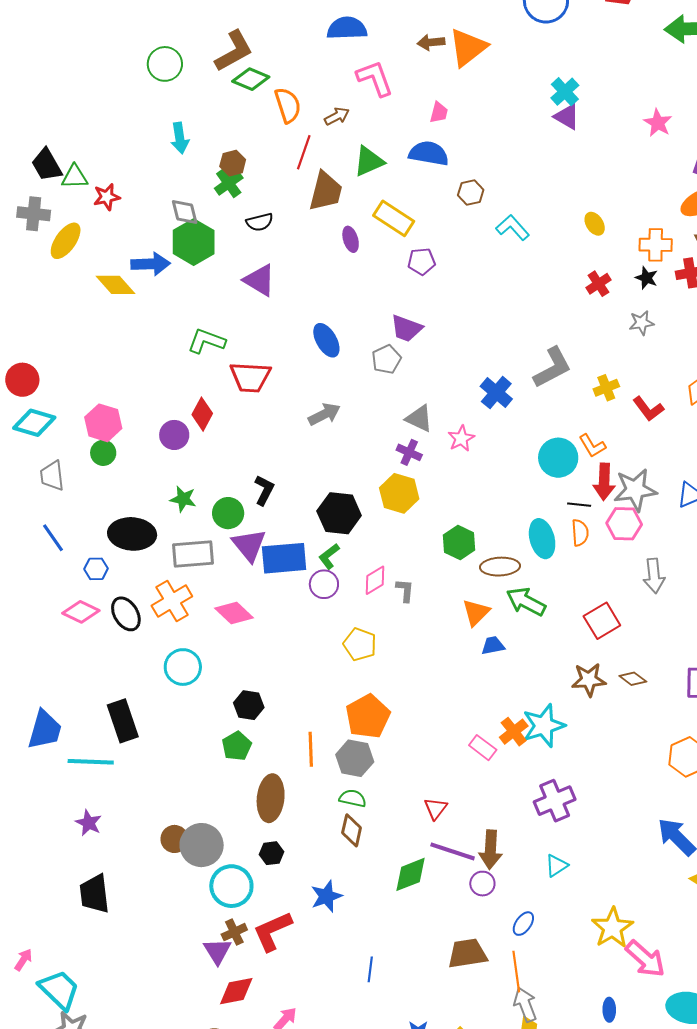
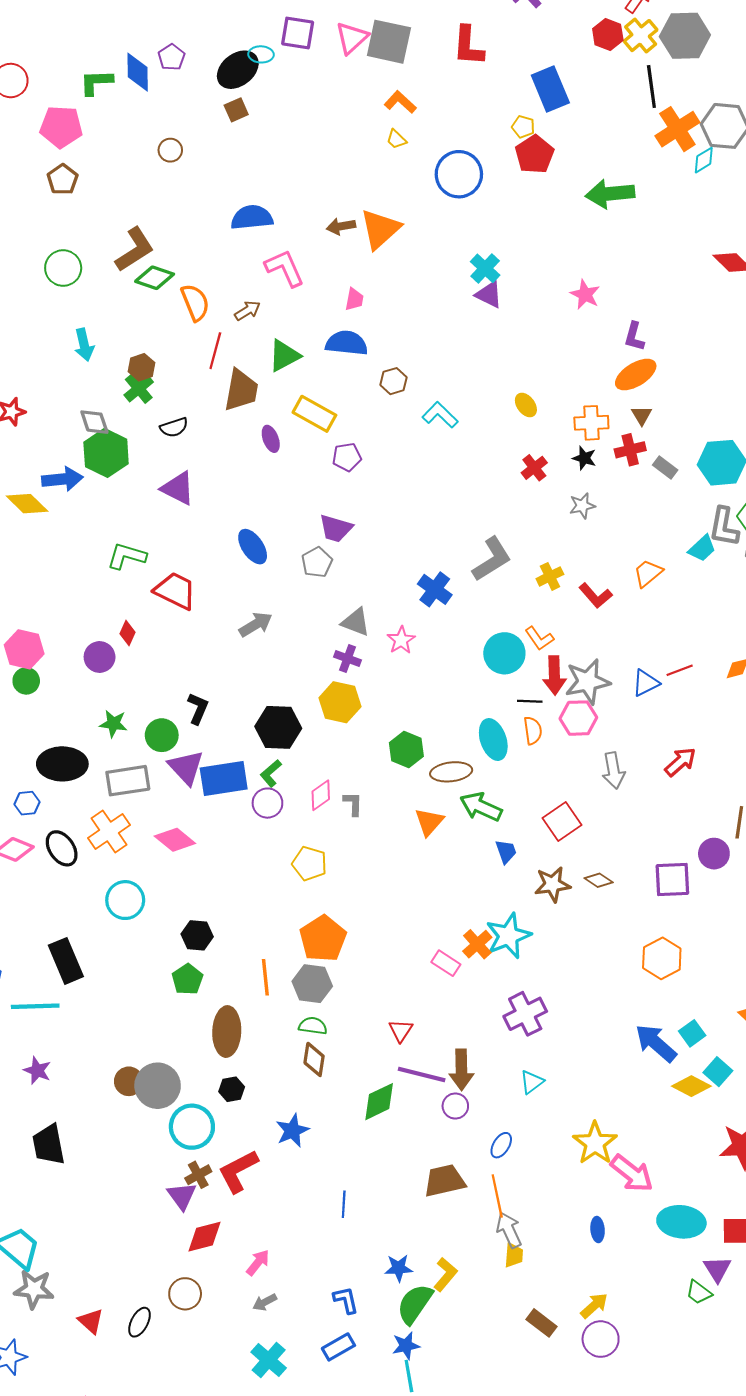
red trapezoid: (250, 377) -> (175, 591), turned -153
red diamond: (202, 414) -> (127, 633), size x0.7
blue trapezoid: (493, 646) -> (506, 852), moved, turned 85

